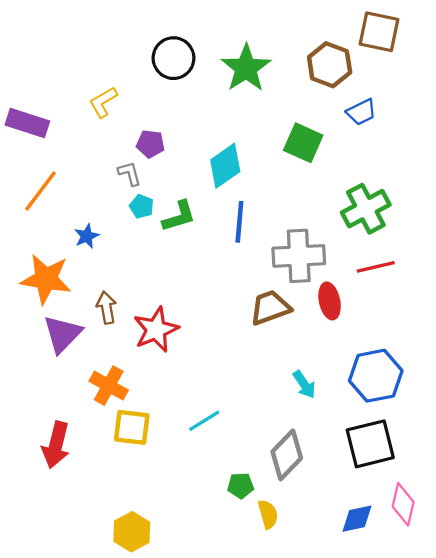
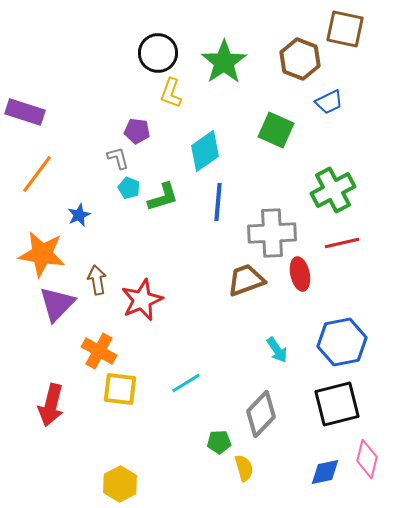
yellow L-shape: (103, 102) -> (171, 93), moved, turned -40

